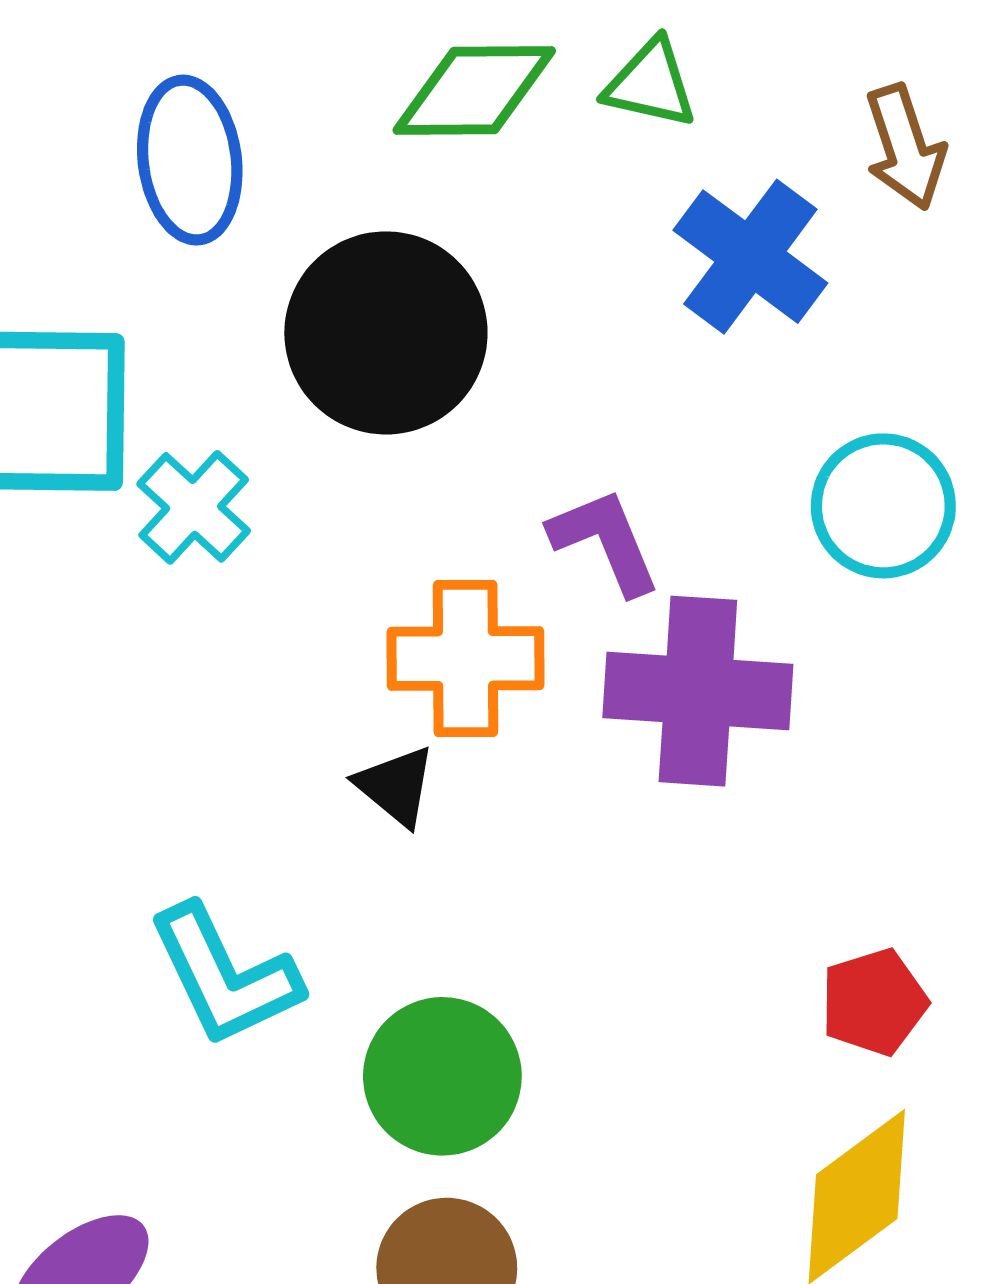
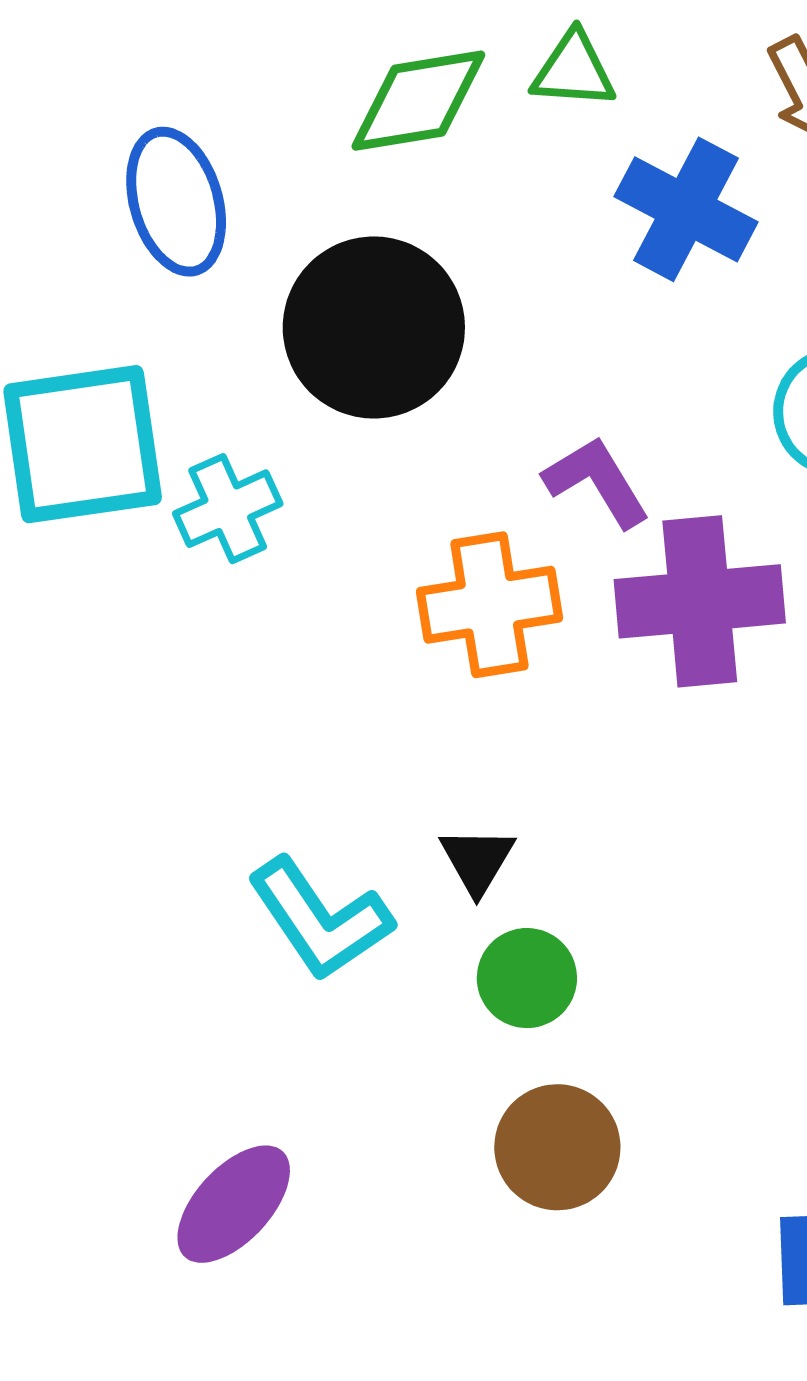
cyan cross: (194, 507) -> (228, 509), turned 32
black triangle: (396, 786) -> (477, 860), moved, turned 30
green circle: (442, 1076) -> (527, 978), size x0.7

